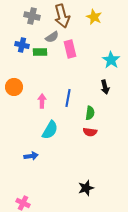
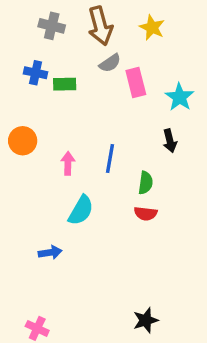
gray semicircle: (52, 37) -> (110, 63), moved
pink rectangle: (70, 49) -> (136, 83), moved
black star: (86, 188) -> (146, 320), moved

